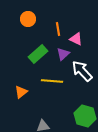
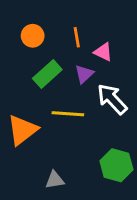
orange circle: (28, 19) -> (33, 36), moved
orange triangle: (21, 92) -> (22, 130), size x1.6

